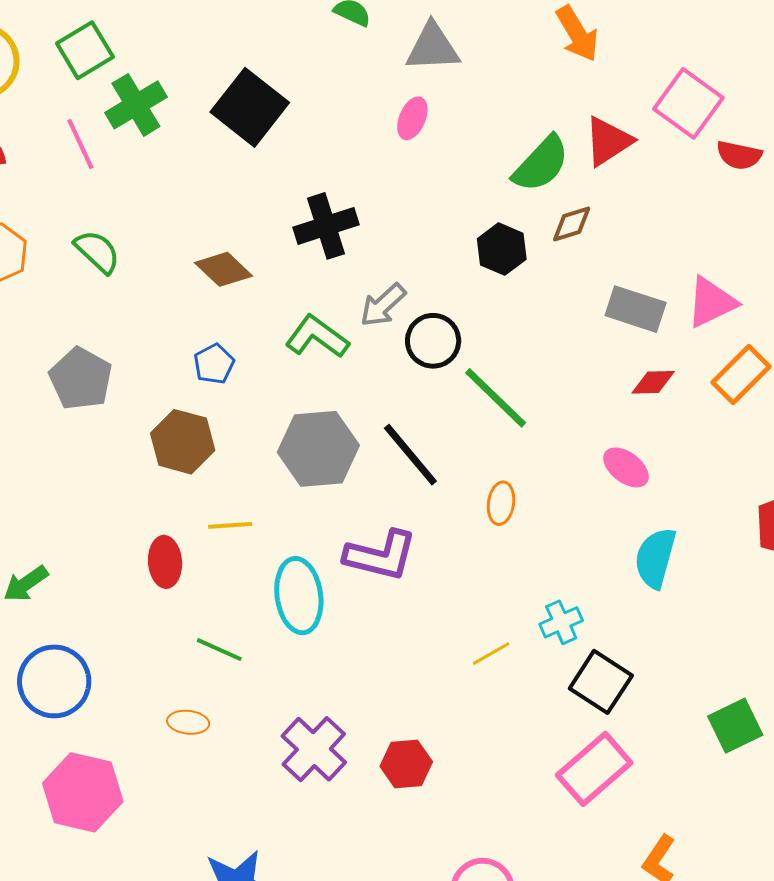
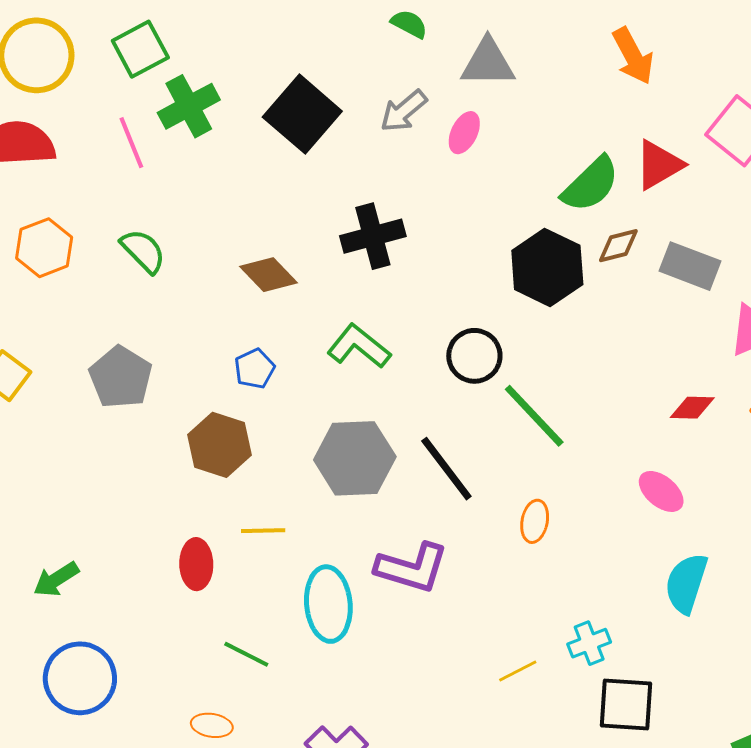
black hexagon: (502, 249) -> (547, 267), size x1.5
gray arrow: (383, 305) -> (404, 111), moved
gray rectangle: (636, 309) -> (690, 266), moved
black square: (601, 682) -> (626, 705), turned -32

